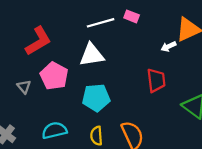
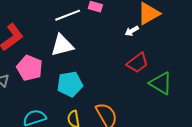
red trapezoid: (156, 80) -> (137, 63), moved, turned 65

